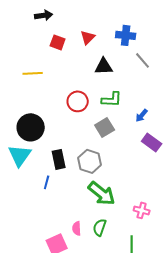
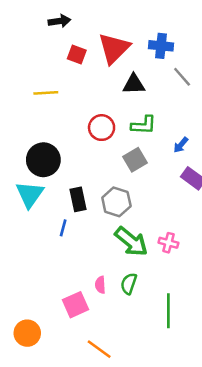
red triangle: (88, 37) -> (114, 48), size x1.8
pink cross: (142, 210) -> (168, 243), moved

